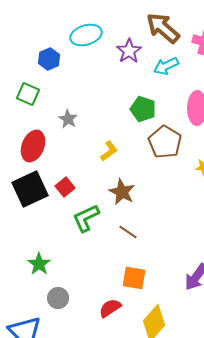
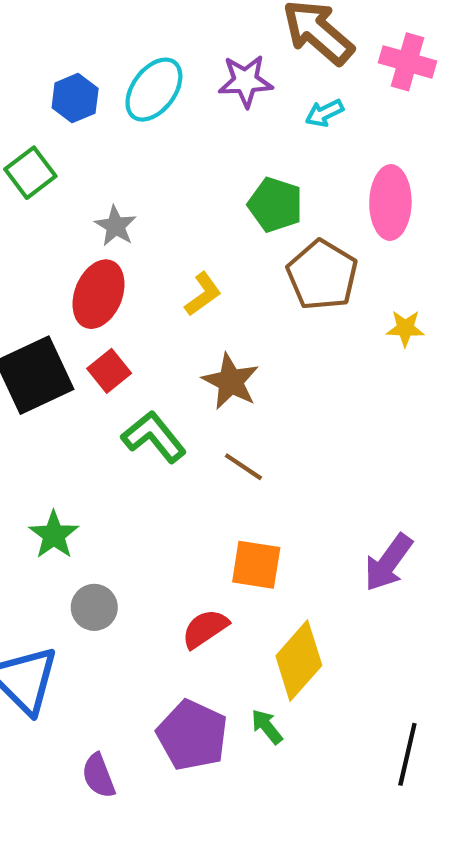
cyan ellipse: (86, 35) -> (154, 90), moved, turned -36
purple star: (129, 51) -> (246, 81), turned 30
cyan arrow: (166, 66) -> (324, 113), size x0.7
green square: (28, 94) -> (30, 173), turned 30
red ellipse: (33, 146) -> (99, 294), moved
green L-shape: (86, 218) -> (154, 437), turned 76

